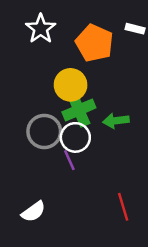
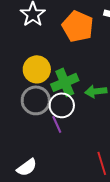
yellow circle: (71, 85) -> (37, 69), moved

